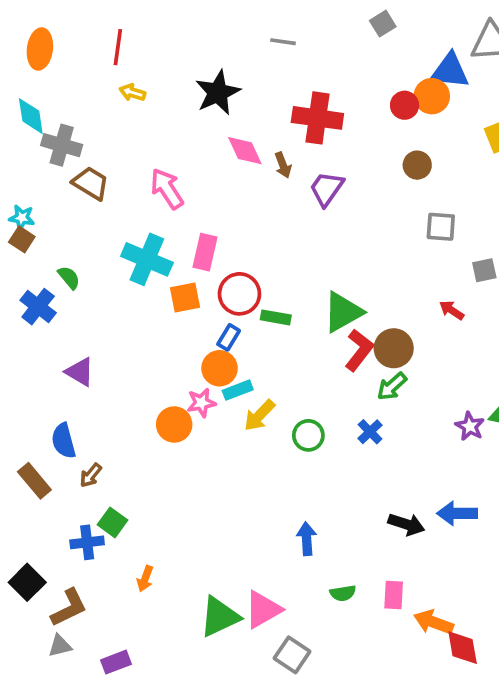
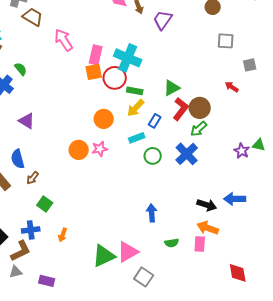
pink arrow: (167, 189) -> (64, 40), moved
cyan cross: (147, 259) -> (128, 58), moved
orange square: (185, 297) -> (94, 72), moved
green triangle: (343, 312) -> (172, 88), size x0.7
blue rectangle: (229, 337) -> (155, 121), moved
cyan rectangle: (238, 390) -> (137, 138), moved
pink star: (201, 403) -> (100, 149), moved
yellow arrow: (259, 415) -> (136, 108), moved
blue cross: (370, 432) -> (187, 154), size x1.6
blue cross: (87, 542) -> (31, 230), moved
orange arrow: (434, 622) -> (208, 228), moved
purple rectangle: (116, 662) -> (47, 281), turned 35

